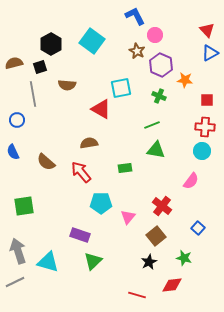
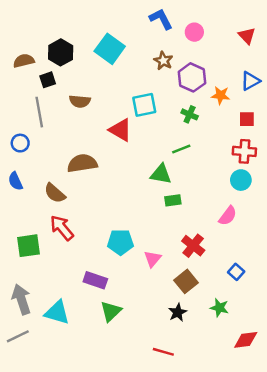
pink circle: (155, 35) -> (194, 32), moved
blue triangle: (210, 53) -> (250, 81), moved
brown semicircle: (14, 63) -> (24, 61), moved
brown semicircle: (89, 143) -> (82, 163), moved, size x1.4
green triangle: (156, 150) -> (161, 174), moved
green rectangle: (125, 168) -> (173, 200), moved
red arrow: (81, 172) -> (62, 228), moved
red diamond: (172, 285) -> (246, 340), moved

